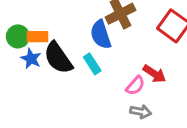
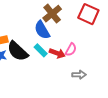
red arrow: (154, 74) -> (57, 53), moved
pink semicircle: (135, 86) -> (71, 50), moved

